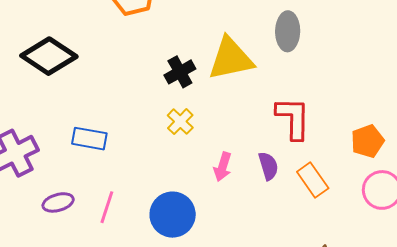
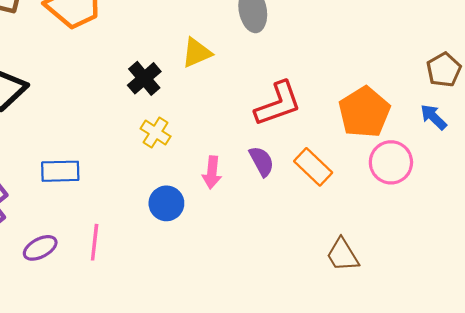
yellow triangle: (231, 59) -> (197, 53), size x0.6
red L-shape: (293, 118) -> (278, 104), turned 81
orange pentagon: (367, 141) -> (364, 112), size x1.4
blue circle: (173, 215) -> (166, 203), moved, size x0.7

